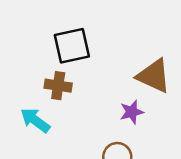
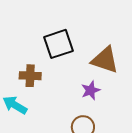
black square: (72, 46) -> (59, 44), moved

